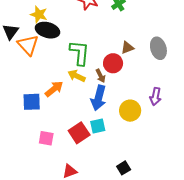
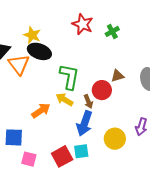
blue square: (32, 102) -> (14, 137), moved

